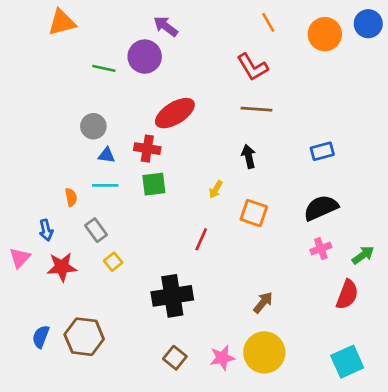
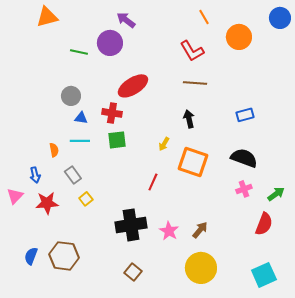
orange circle: (325, 34) -> (239, 37), moved
black semicircle: (321, 208) -> (244, 158), turned 44
orange square: (254, 213) -> (193, 162), size x1.4
pink star: (222, 358) -> (169, 231), moved, turned -30

